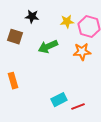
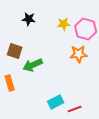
brown square: (15, 37) -> (15, 51), moved
green arrow: (48, 47) -> (33, 65), moved

